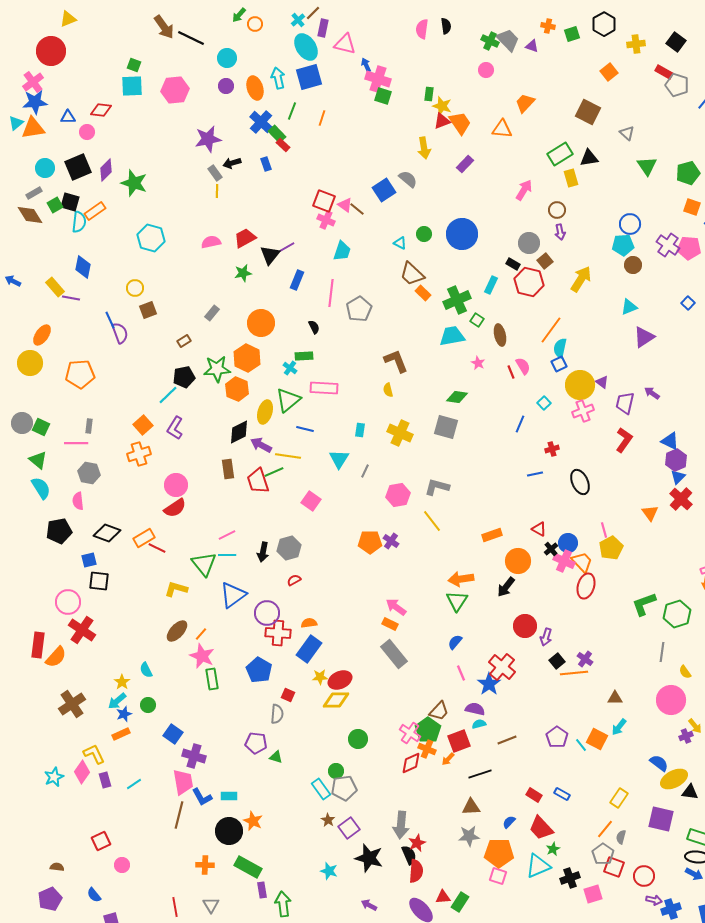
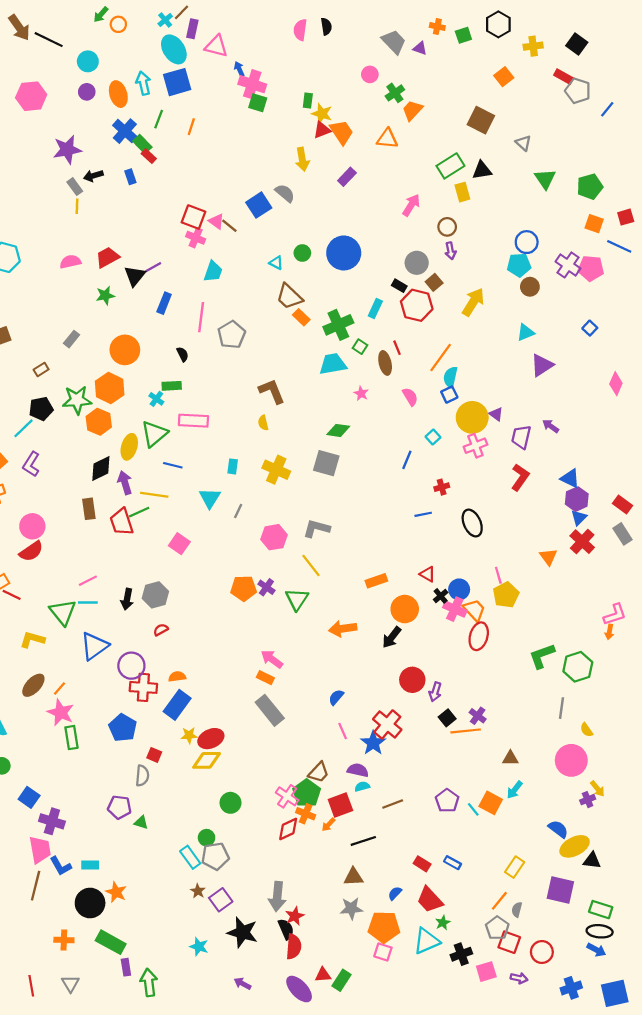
green cross: (490, 41) -> (395, 93), moved, turned 30
red line: (511, 372) -> (397, 348), moved
purple arrow: (261, 445) -> (125, 483), turned 45
green triangle: (457, 601) -> (297, 599), moved
purple arrow: (654, 900) -> (519, 978), moved

